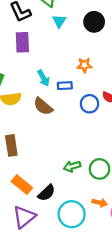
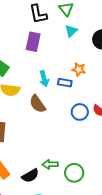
orange star: (84, 65) -> (79, 69), moved
blue rectangle: (65, 86) -> (65, 83), moved
black semicircle: (47, 193) -> (30, 176), moved

